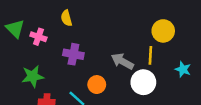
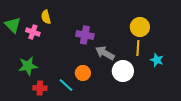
yellow semicircle: (66, 18) -> (46, 17), moved
purple cross: (73, 54) -> (85, 35), moved
yellow line: (150, 55) -> (138, 48), moved

